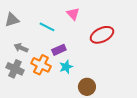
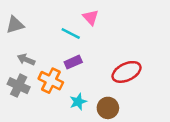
cyan line: (47, 27) -> (71, 33), moved
red ellipse: (102, 35) -> (127, 72), moved
cyan star: (66, 67) -> (78, 102), moved

